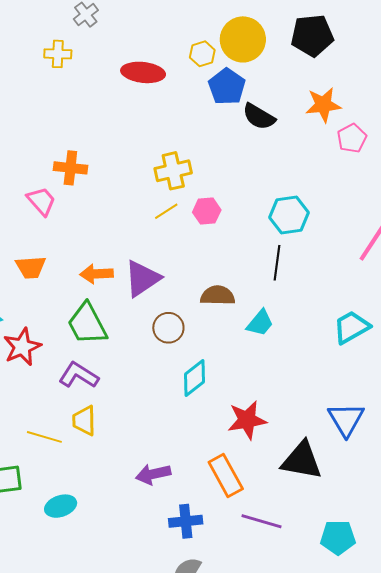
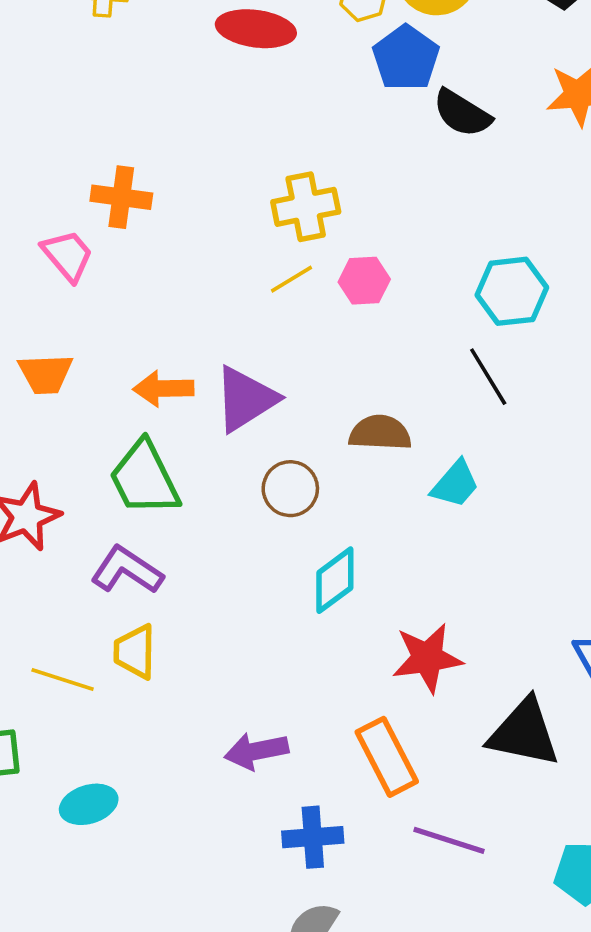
black line: (277, 263) -> (488, 377), turned -40

